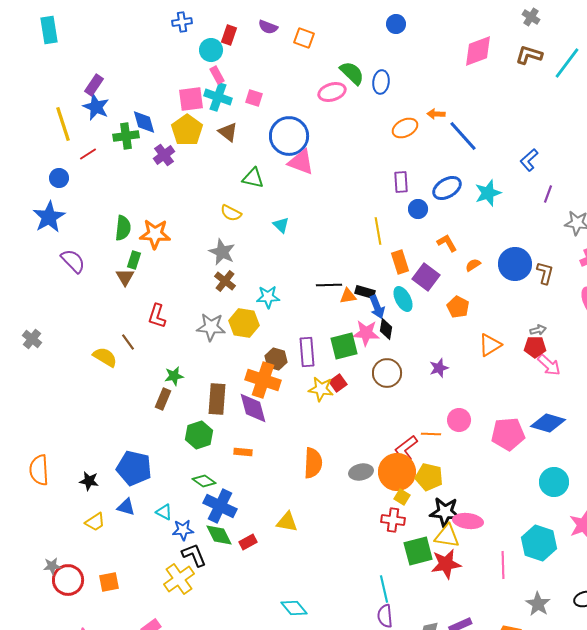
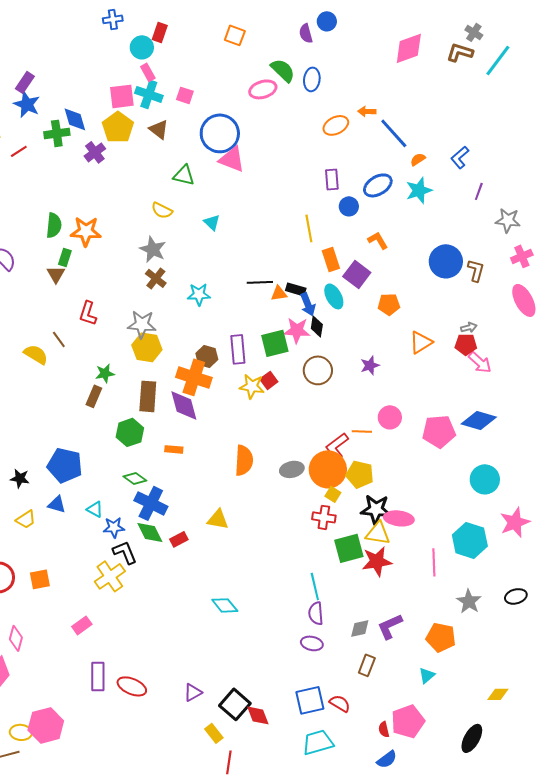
gray cross: (531, 17) -> (474, 32), moved
purple semicircle: (268, 27) -> (306, 33), moved, turned 54
orange semicircle: (473, 265) -> (418, 159), moved
orange pentagon: (458, 307) -> (389, 304), turned -30
yellow hexagon: (244, 323) -> (147, 347), moved

